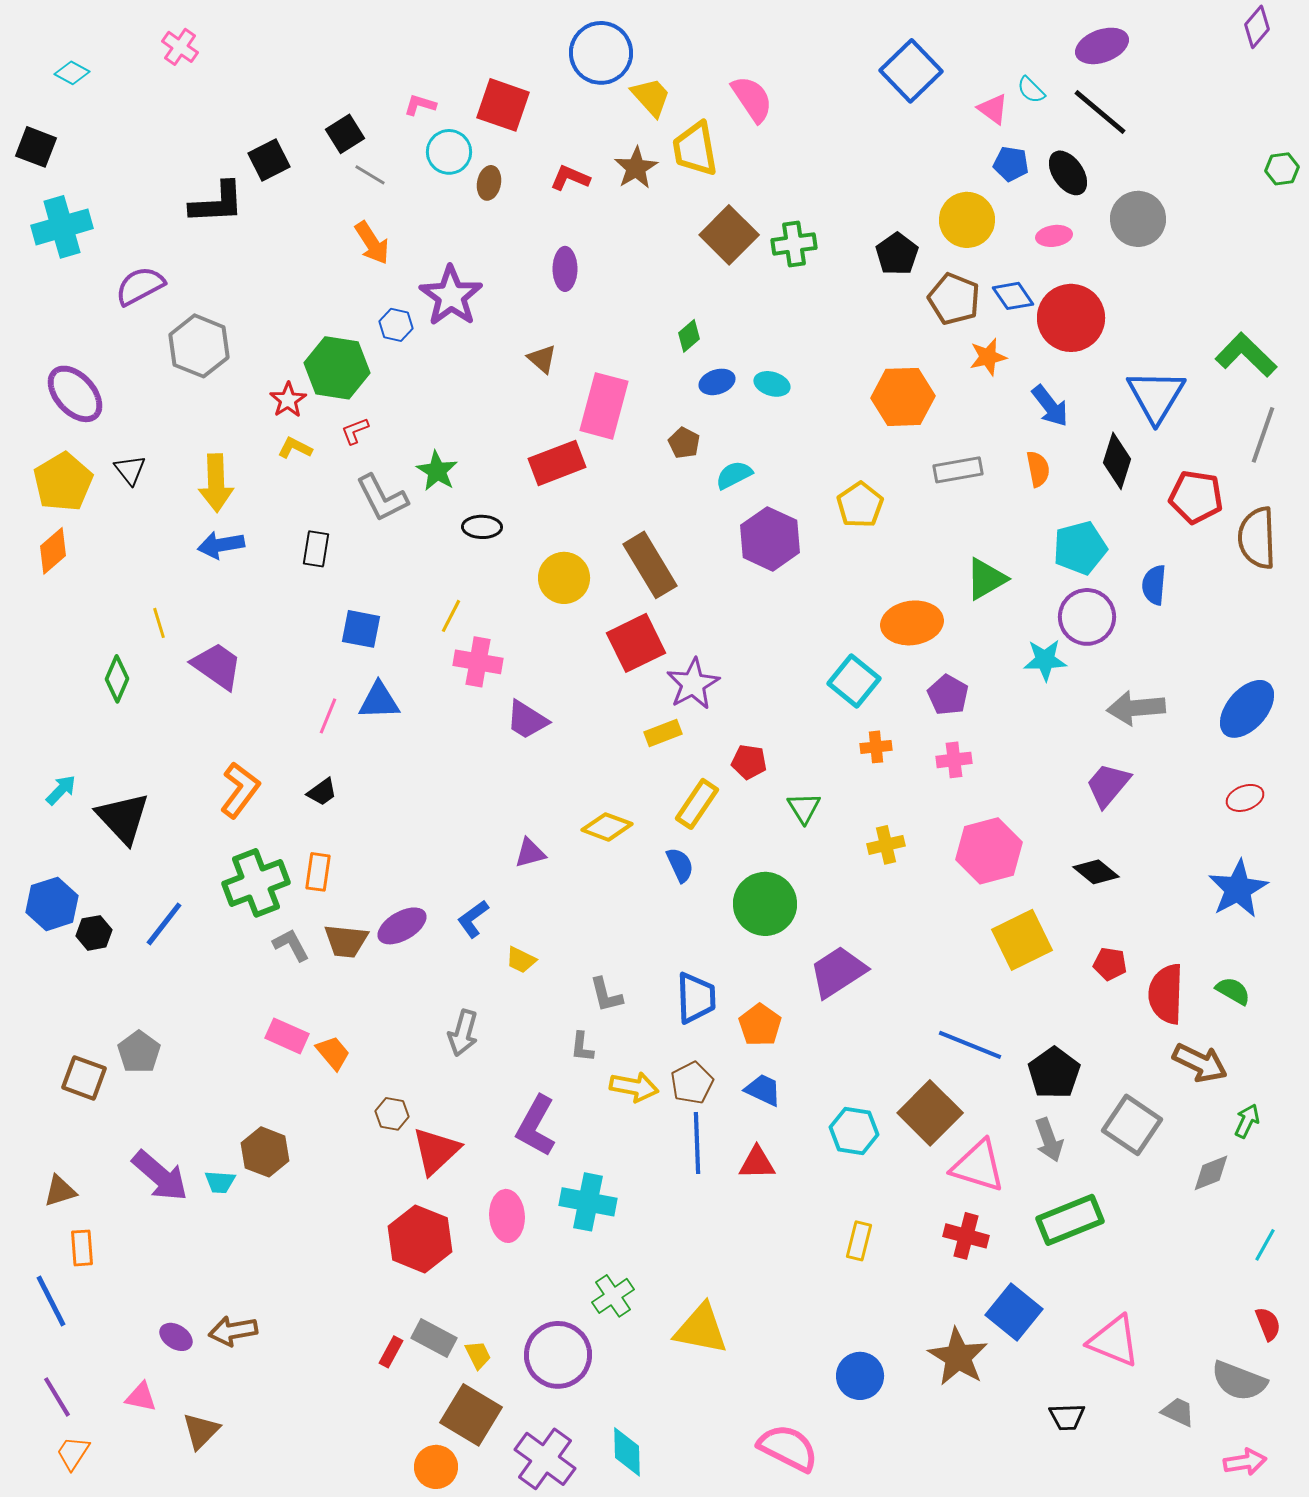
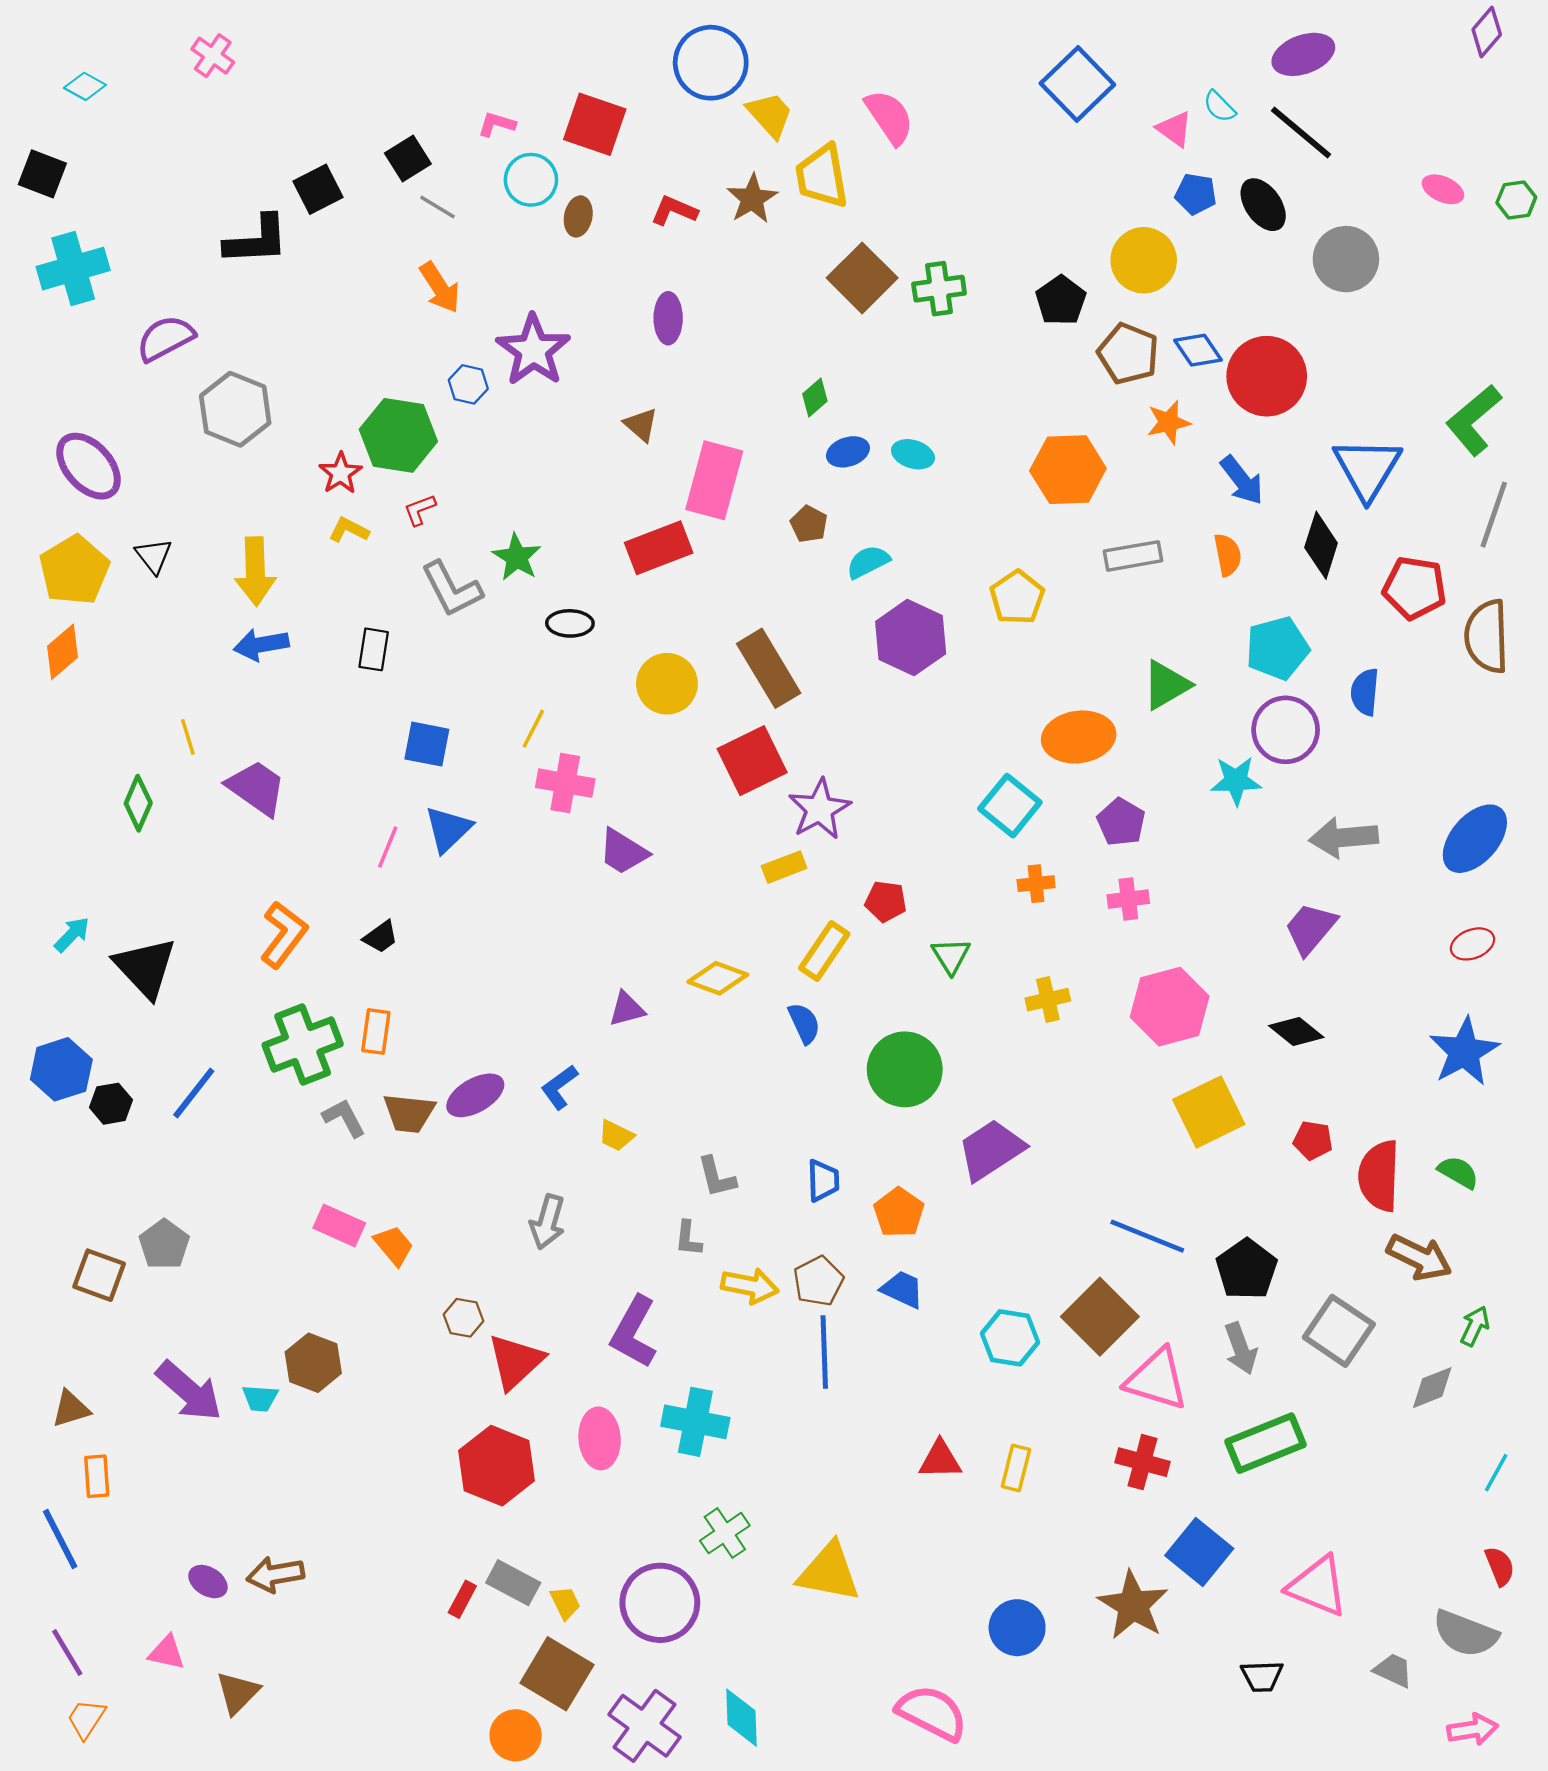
pink ellipse: (1054, 236) -> (1443, 189), moved, turned 32
green L-shape: (1246, 355) -> (1474, 420), turned -84
blue triangle: (379, 701) -> (448, 829), turned -42
blue trapezoid: (696, 998) -> (823, 1181), size x0.7
red triangle: (757, 1163) -> (940, 1460), moved

